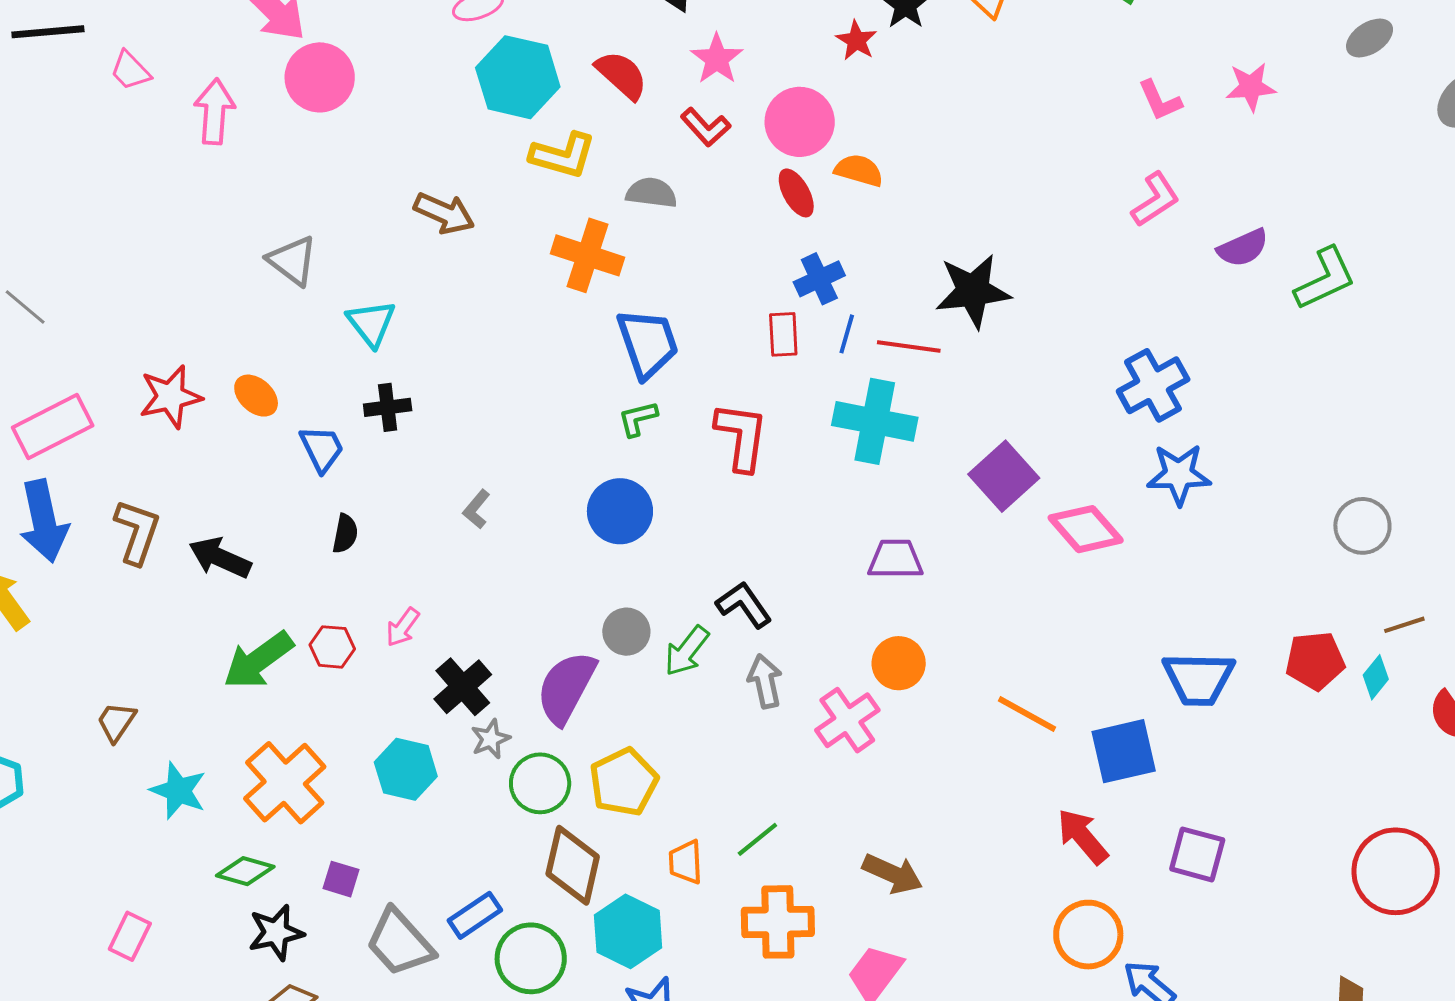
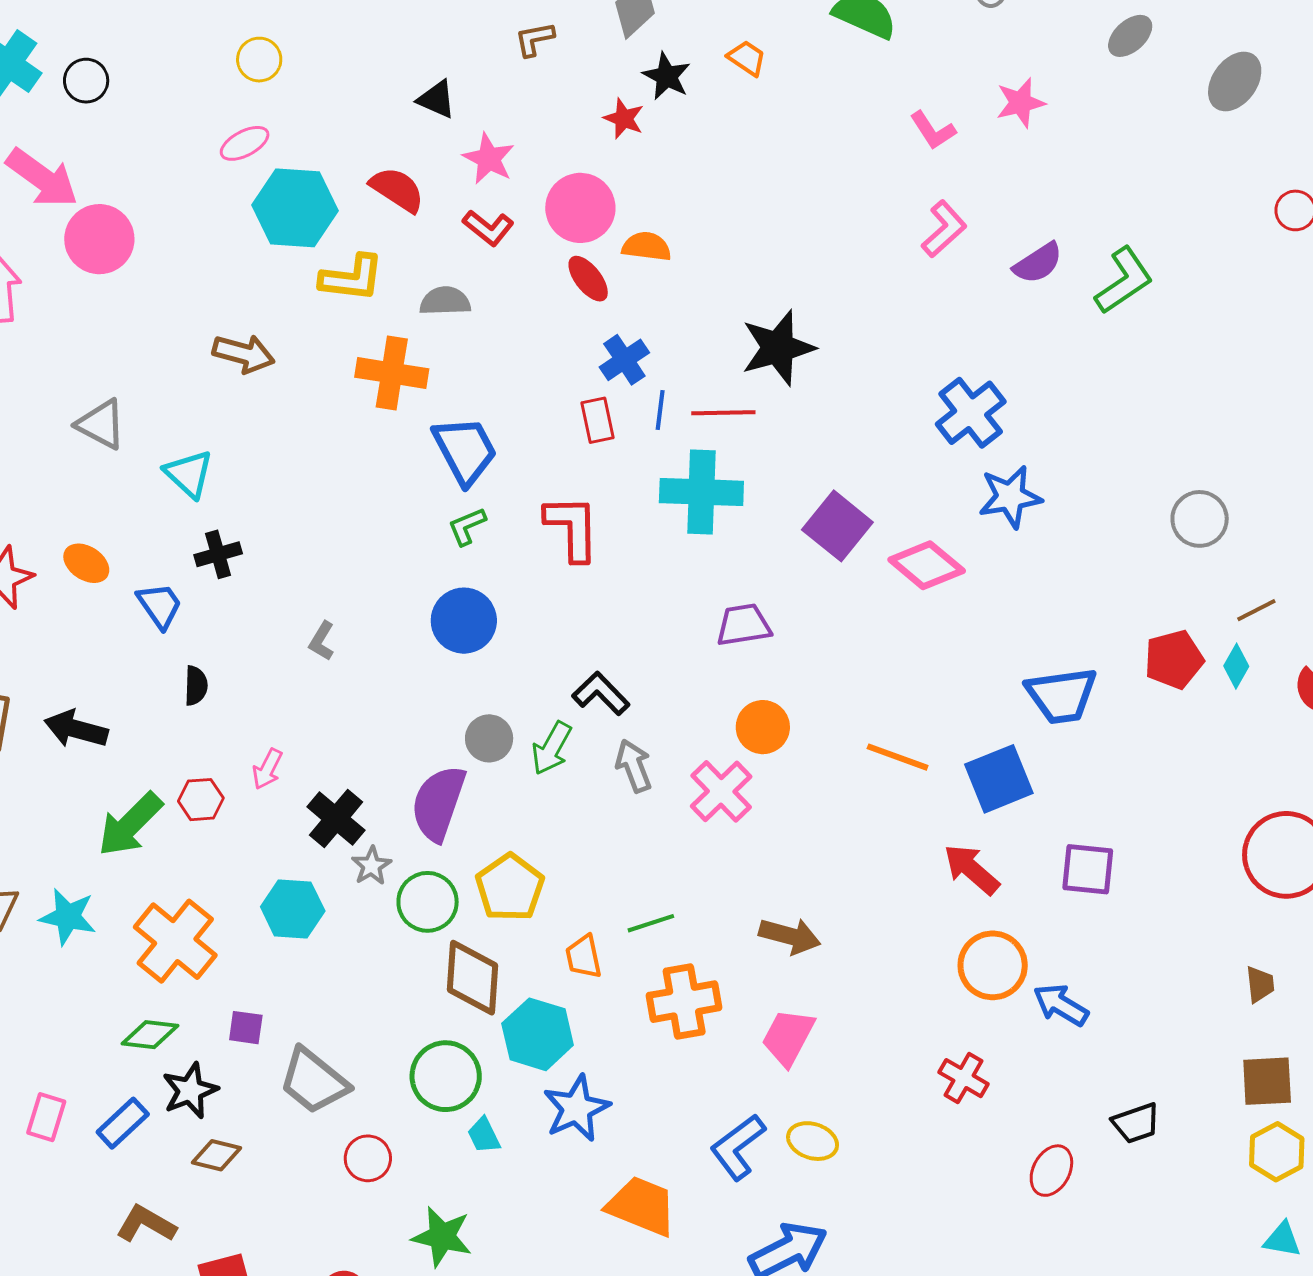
cyan star: (178, 791) -> (68, 917), moved
green line: (757, 839) -> (651, 923), turned 30
blue rectangle: (475, 915) -> (123, 1123), moved

